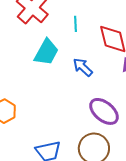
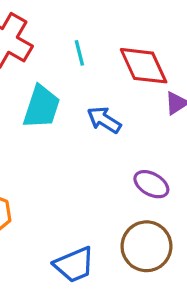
purple ellipse: (104, 111) -> (151, 184), size x0.7

